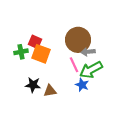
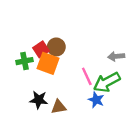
brown circle: (78, 40) -> (56, 47), moved, size x0.6
red square: (35, 42) -> (41, 49), turned 32
gray arrow: (88, 52) -> (116, 56), moved

